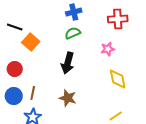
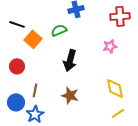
green semicircle: (73, 33) -> (59, 30), moved
yellow diamond: (118, 79) -> (115, 88), moved
blue circle: (14, 96) -> (16, 102), moved

